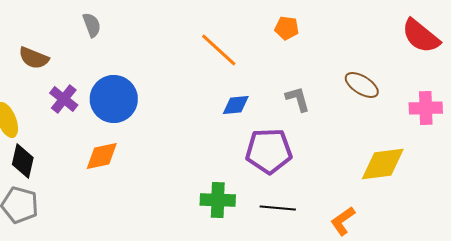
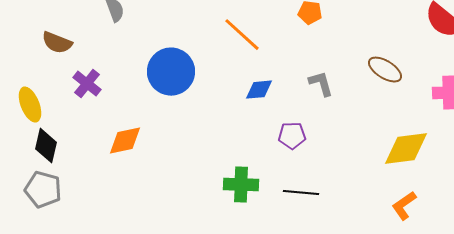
blue circle: (114, 99) -> (171, 72), moved
purple pentagon: (269, 151) -> (292, 136), size x0.6
orange L-shape: (343, 221) -> (404, 206), moved

